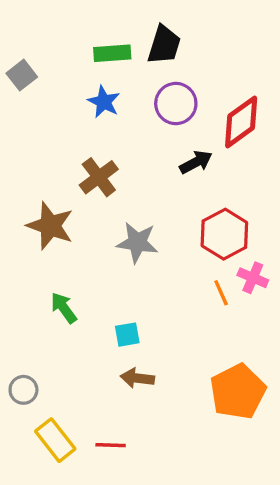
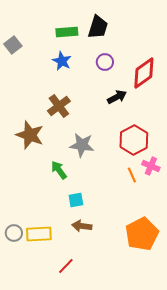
purple circle: (176, 104) -> (105, 62), size x0.7
green arrow: (64, 308) -> (59, 170), moved
yellow rectangle: (55, 440) -> (39, 234), moved, turned -55
red line: (111, 445) -> (66, 266), turned -48

